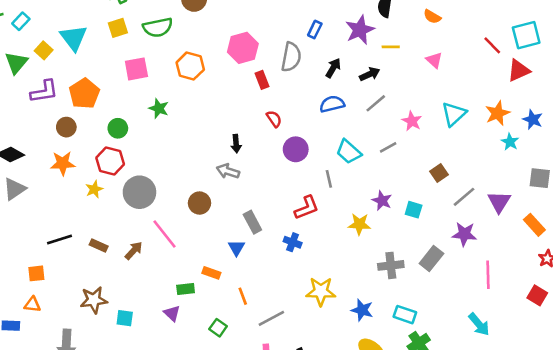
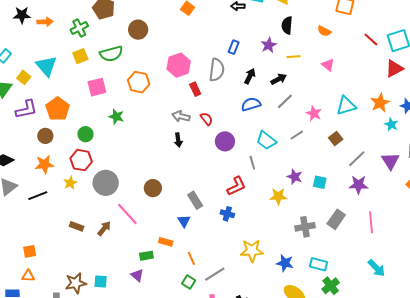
purple star: (360, 30) -> (269, 45), size x0.7
red line: (492, 45) -> (371, 39), moved
cyan triangle: (454, 114) -> (346, 106), turned 30
gray arrow: (228, 171) -> (181, 116), moved
brown square: (439, 173) -> (336, 139), moved
gray line: (464, 197) -> (357, 159), moved
purple triangle: (499, 202) -> (390, 161), moved
purple star: (464, 234) -> (359, 185), moved
black line: (60, 240) -> (38, 196), moved
pink line: (488, 275) -> (371, 222), moved
brown star: (94, 300) -> (76, 283), moved
green square: (218, 328) -> (189, 282), moved

